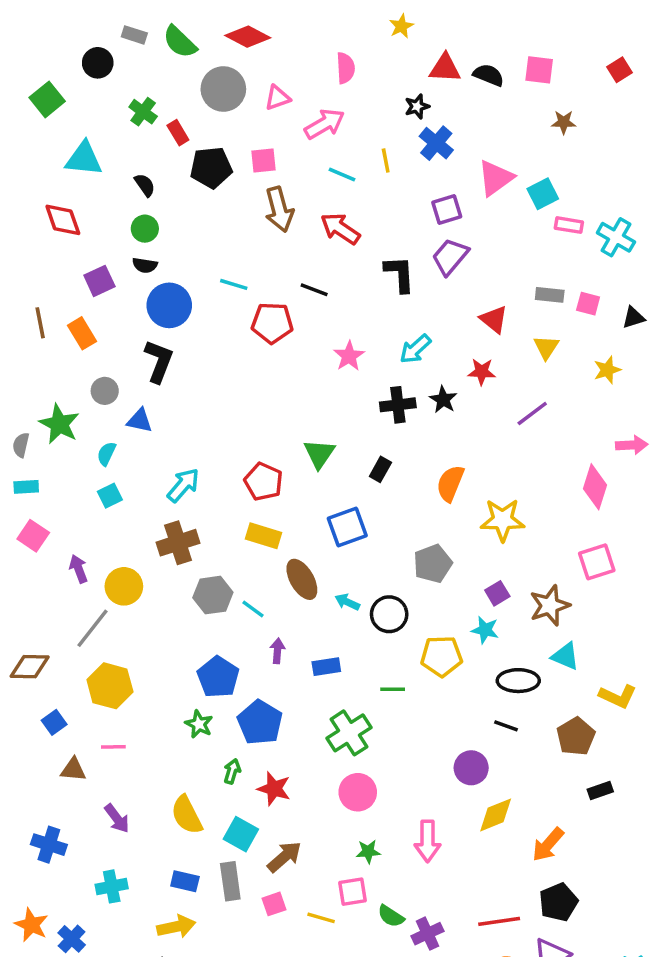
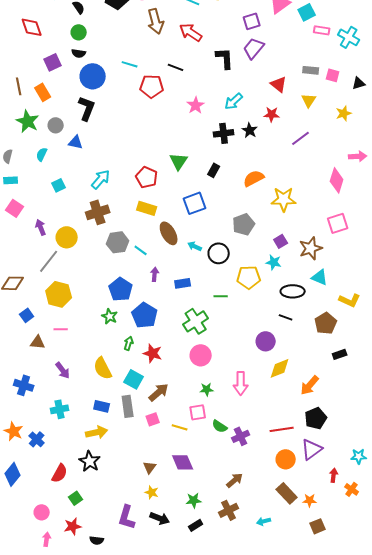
green star: (59, 424) -> (28, 121), moved
cyan semicircle: (106, 454) -> (42, 154), moved
orange semicircle: (450, 483) -> (254, 178), turned 40

